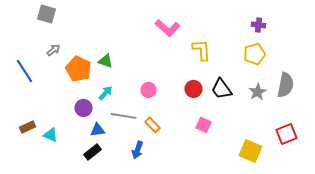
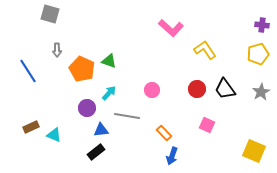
gray arrow: (54, 50) -> (57, 50), turned 128
yellow L-shape: (202, 50) -> (205, 50), turned -30
orange rectangle: (152, 125) -> (164, 133), moved
blue arrow: (138, 150) -> (172, 156), moved

